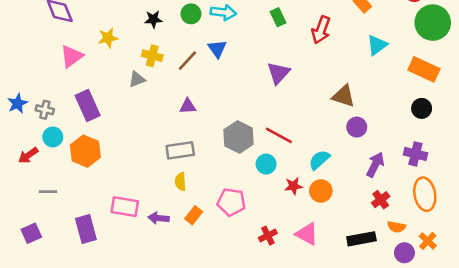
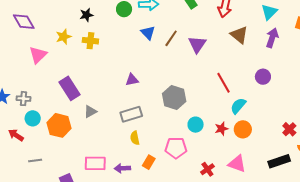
black star: (153, 19) -> (86, 15), moved
yellow cross: (152, 56) -> (90, 41), moved
brown line: (187, 61) -> (171, 38), moved
gray triangle: (137, 79) -> (90, 111), moved
brown triangle: (344, 96) -> (239, 35), moved, turned 30
purple rectangle: (88, 106) -> (69, 88), moved
red line: (279, 135) -> (223, 83), moved, turned 40
red arrow: (28, 155) -> (16, 135), turned 77
cyan circle: (266, 164) -> (196, 125), moved
purple arrow: (375, 165) -> (272, 38), moved

